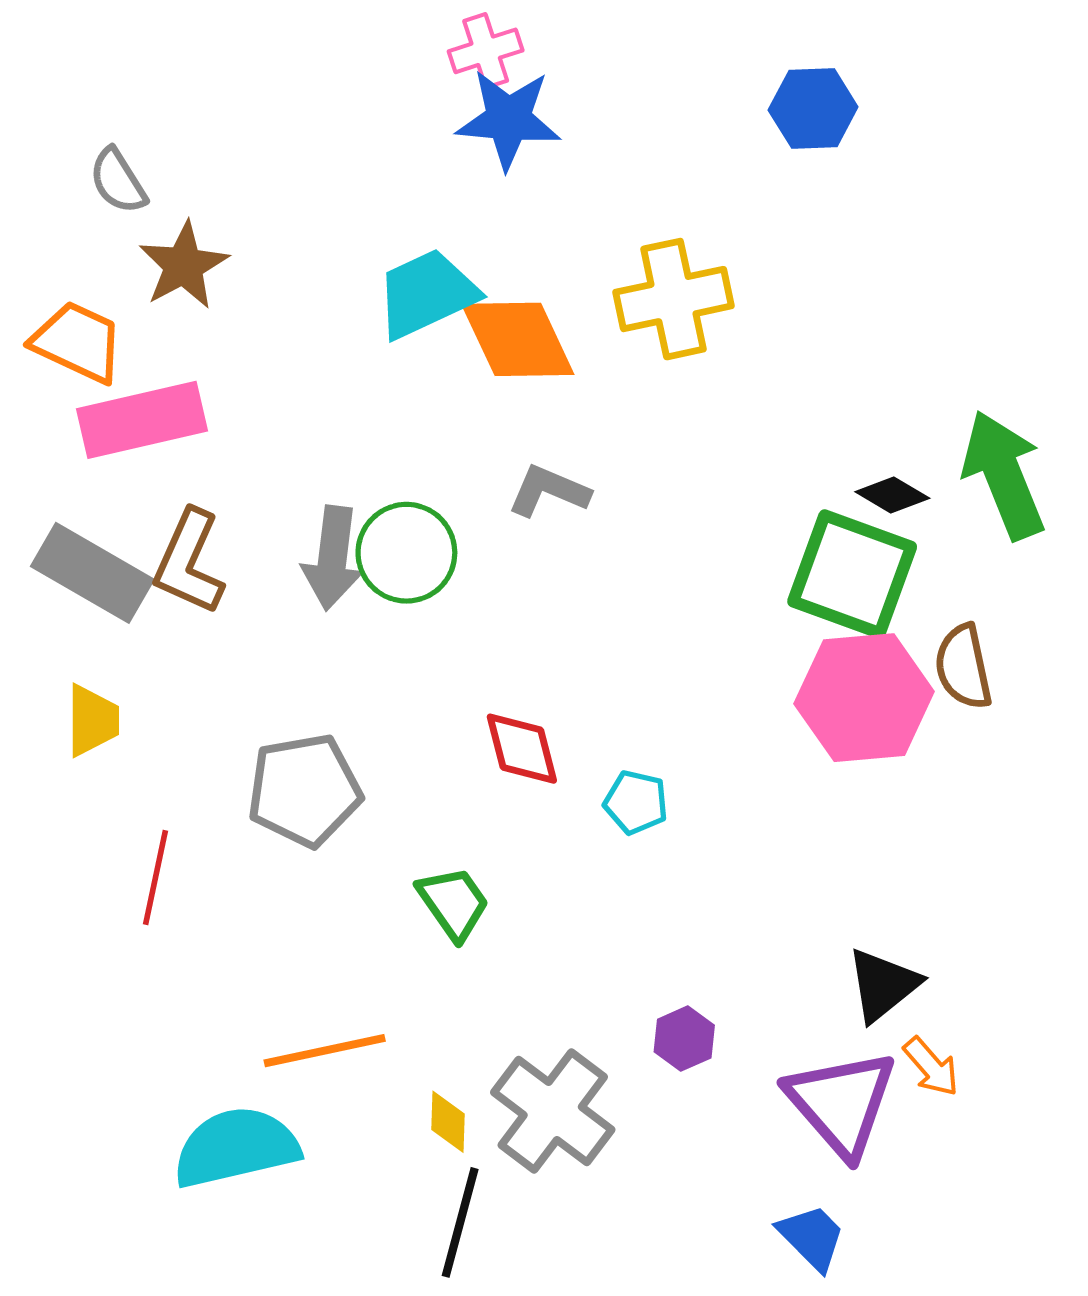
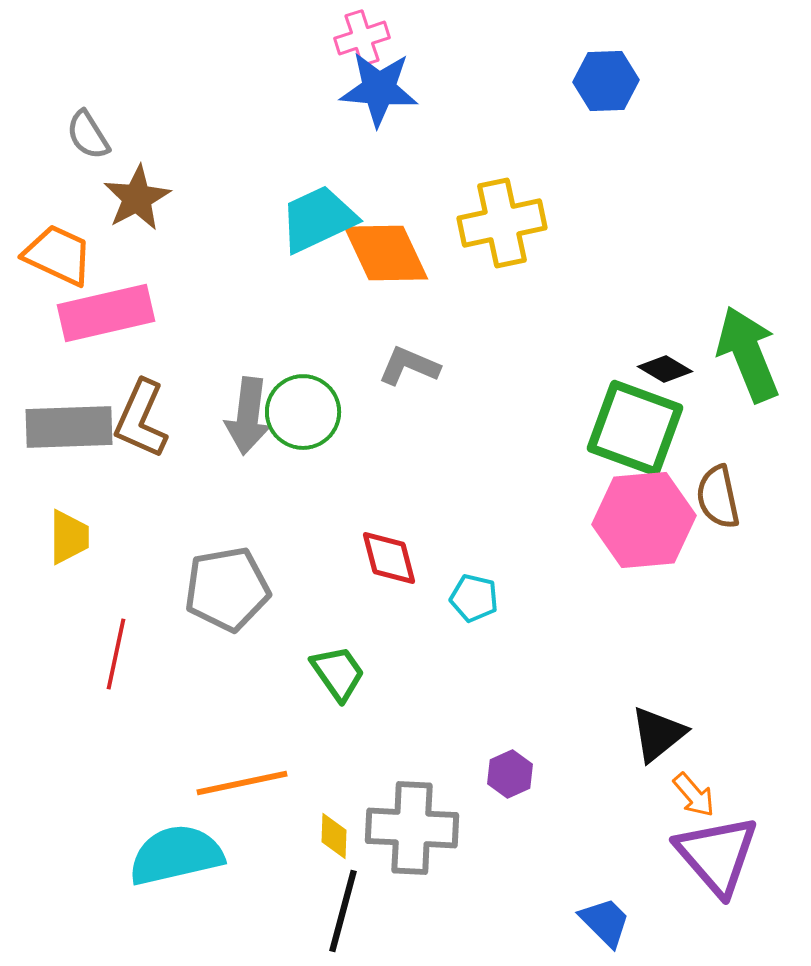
gray rectangle: (92, 573) -> (69, 427), turned -32
purple triangle: (841, 1103) -> (717, 855), moved
gray cross: (553, 1111) -> (412, 828), turned -34

